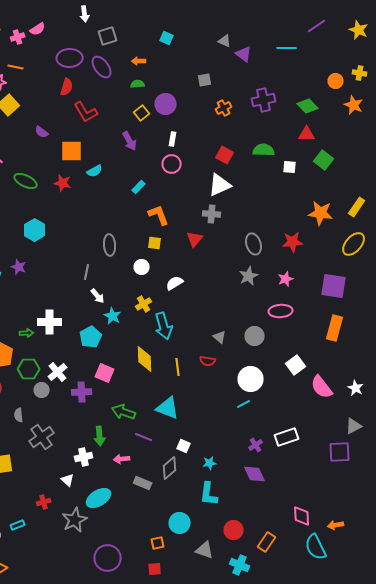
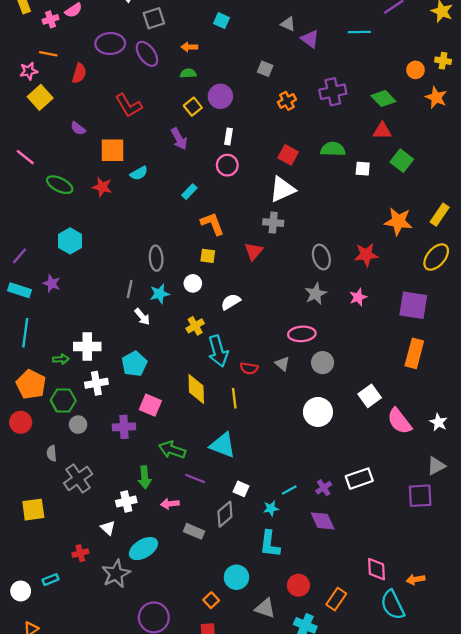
gray square: (205, 80) -> (265, 69), turned 32
red semicircle: (67, 87) -> (79, 73), moved
pink ellipse: (281, 311) -> (302, 334), moved
cyan star: (113, 316) -> (160, 294), moved, turned 30
red semicircle: (208, 361) -> (249, 368), moved
white cross: (58, 372) -> (96, 383), moved, turned 30
cyan line: (244, 404) -> (289, 490), moved
orange square: (158, 543) -> (211, 600), turned -32

